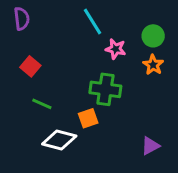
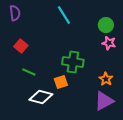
pink star: (116, 49) -> (109, 43), moved
orange star: (153, 65) -> (106, 79), moved
purple triangle: (150, 146) -> (104, 101), size x1.5

